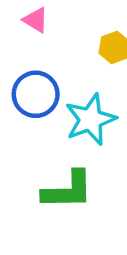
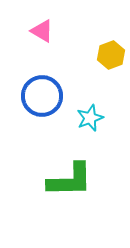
cyan star: (90, 119) -> (90, 118), size x0.6

